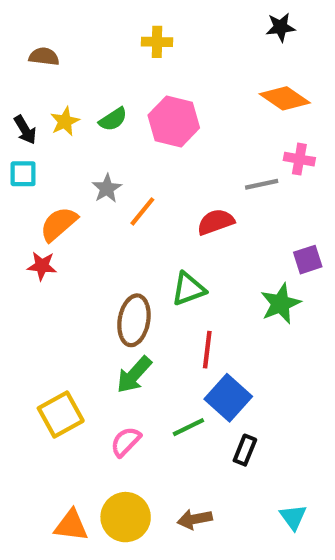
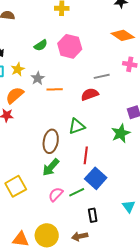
yellow star: (65, 121) -> (18, 69), moved
gray line: (262, 184) -> (102, 76), moved
orange line: (142, 211) -> (55, 89), turned 49
pink semicircle: (126, 442) -> (56, 194), moved
black rectangle: (245, 450) -> (93, 215), moved, turned -32
cyan triangle: (293, 517) -> (129, 206), moved

